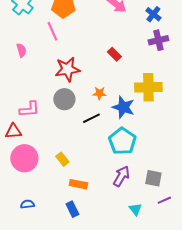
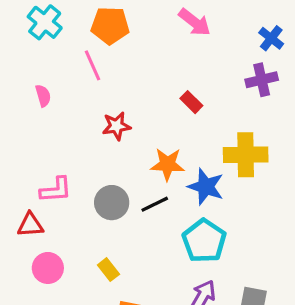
blue cross: (153, 14) -> (271, 38), moved
red star: (67, 69) -> (116, 126), size x0.7
orange star: (99, 93) -> (167, 164), size x1.5
gray circle: (64, 99) -> (112, 203), moved
pink circle: (24, 158) -> (48, 268), size x0.7

